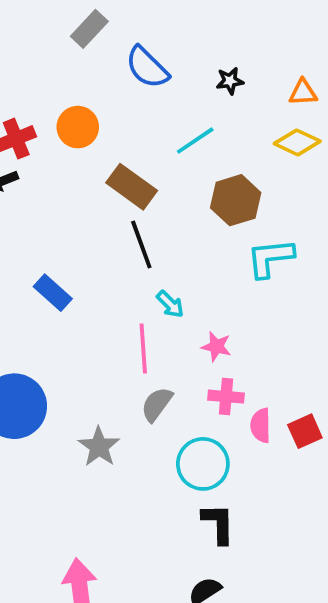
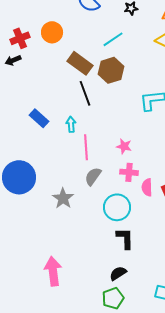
brown hexagon: (236, 200) -> (111, 70), moved
cyan arrow: (170, 304) -> (71, 124), moved, turned -140

